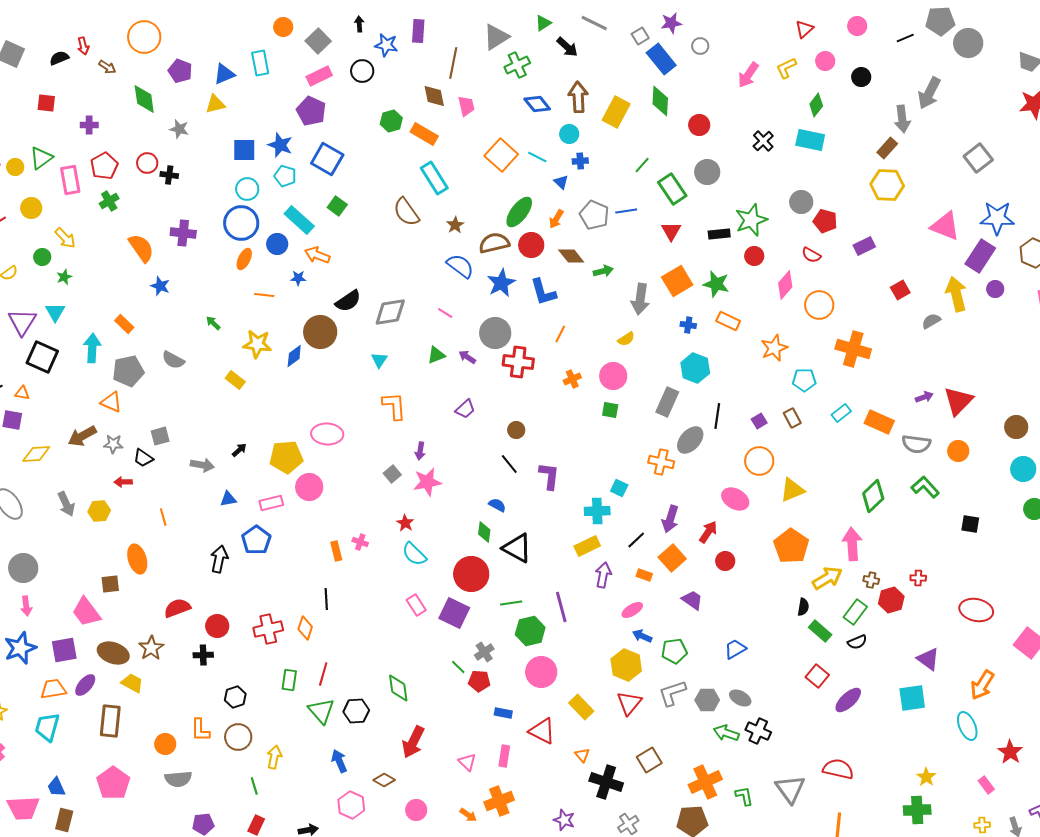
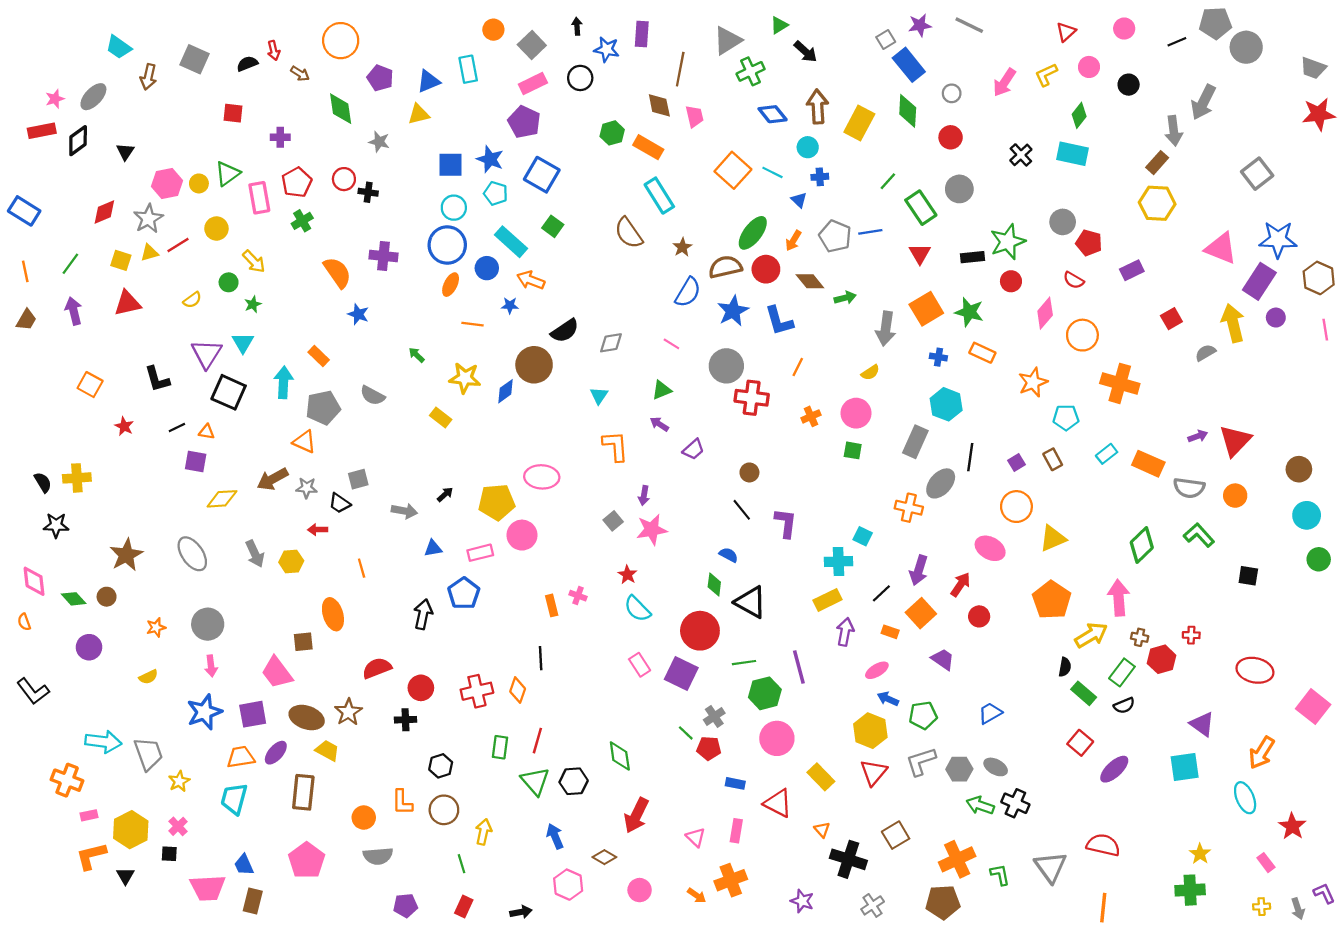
gray line: (594, 23) -> (969, 25), moved
gray circle: (700, 46) -> (952, 93), moved
blue semicircle: (460, 266) -> (688, 292), turned 84
gray diamond: (390, 312) -> (611, 343), size x0.7
purple arrow: (467, 357) -> (659, 424), moved

